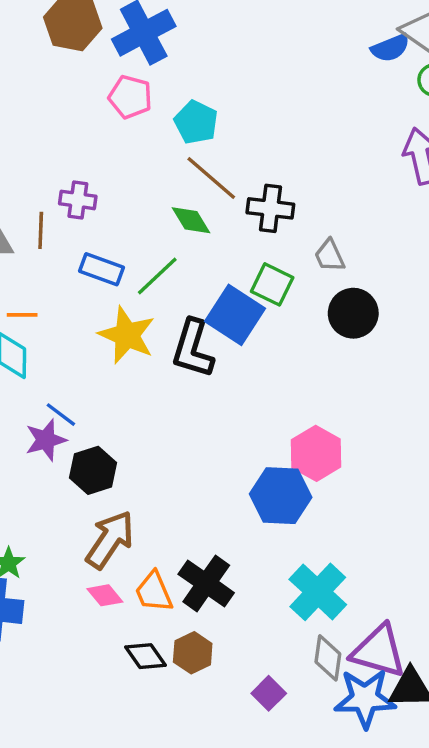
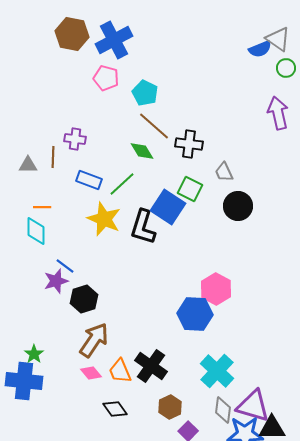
brown hexagon: (193, 653) -> (170, 407), moved

